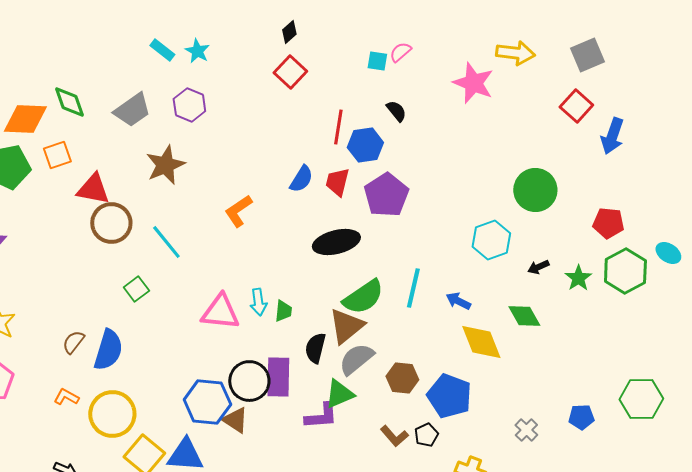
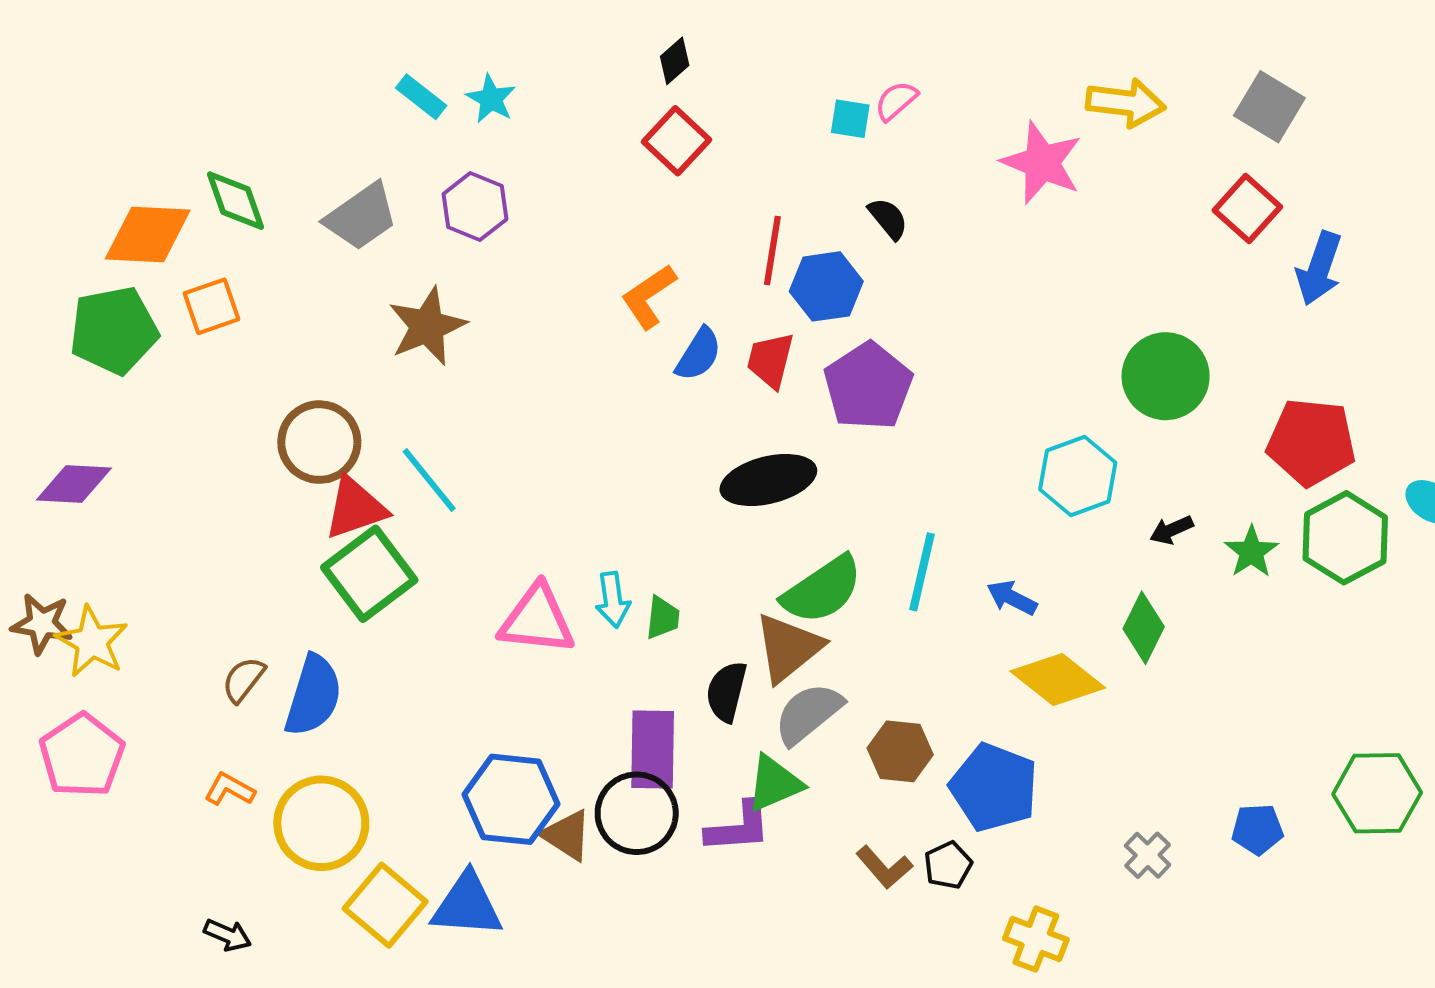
gray square: (587, 55) -> (1269, 107), turned -36
red triangle: (93, 189) -> (355, 508), moved, turned -30
orange L-shape: (238, 211) -> (649, 296), moved
red pentagon: (608, 223) -> (1311, 442), size x1.4
green square: (136, 289) -> (369, 574), size x1.8
green diamond: (524, 316) -> (1144, 628), turned 56
yellow diamond: (481, 342) -> (1058, 680), turned -30
black circle: (249, 381) -> (637, 813), moved

